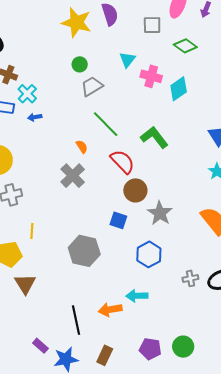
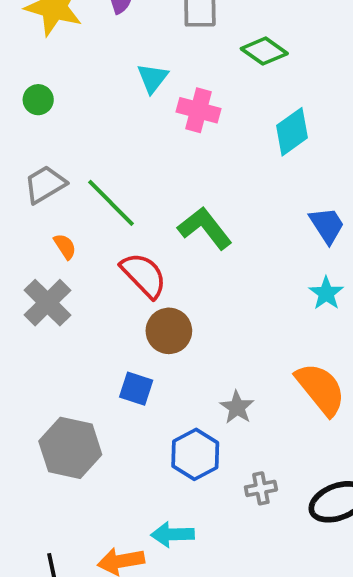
green circle: (80, 64) -> (38, 100), moved
gray trapezoid: (92, 86) -> (45, 184), moved
cyan diamond: (179, 89) -> (292, 132), moved
gray star: (160, 213) -> (237, 407), moved, size x0.7
gray cross: (190, 278) -> (261, 488), moved

